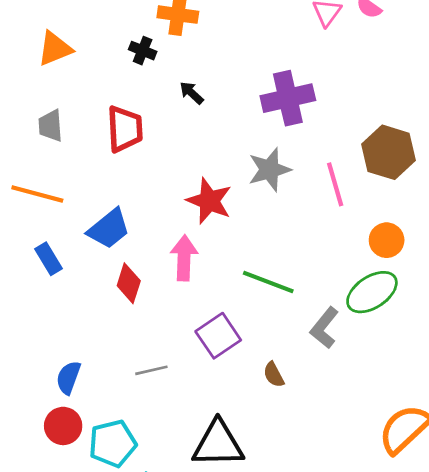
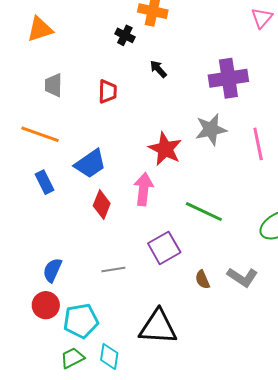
orange triangle: (55, 49) -> (40, 29), moved
red trapezoid: (125, 129) -> (108, 92), size x0.7
gray L-shape: (324, 328) -> (242, 277), moved, turned -100

